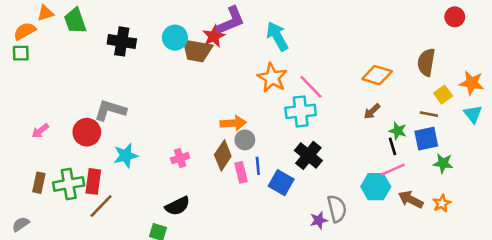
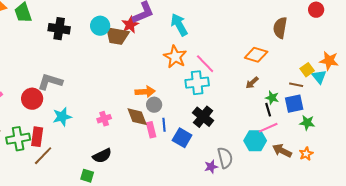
brown semicircle: (426, 62) -> (280, 28), moved
cyan triangle: (473, 114) -> (319, 77), moved
brown diamond: (223, 155) -> (137, 117), turned -55

